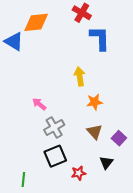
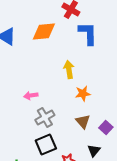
orange diamond: (36, 22) -> (44, 32), moved
pink arrow: (39, 104) -> (31, 96), turned -48

